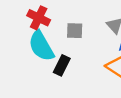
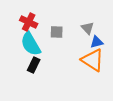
black rectangle: (62, 65) -> (34, 65), moved

